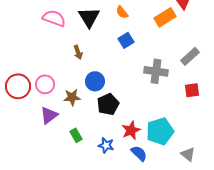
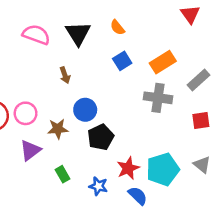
orange rectangle: (165, 17) -> (163, 62), moved
gray triangle: (188, 154) -> (202, 165), moved

